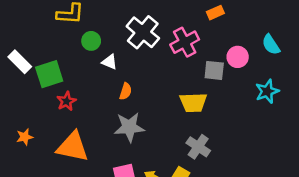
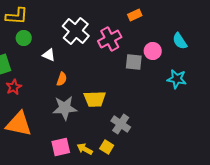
green circle: (91, 41) -> (24, 38), moved
cyan star: (267, 91) -> (177, 79), turned 30
yellow trapezoid: (193, 102) -> (95, 99), moved

